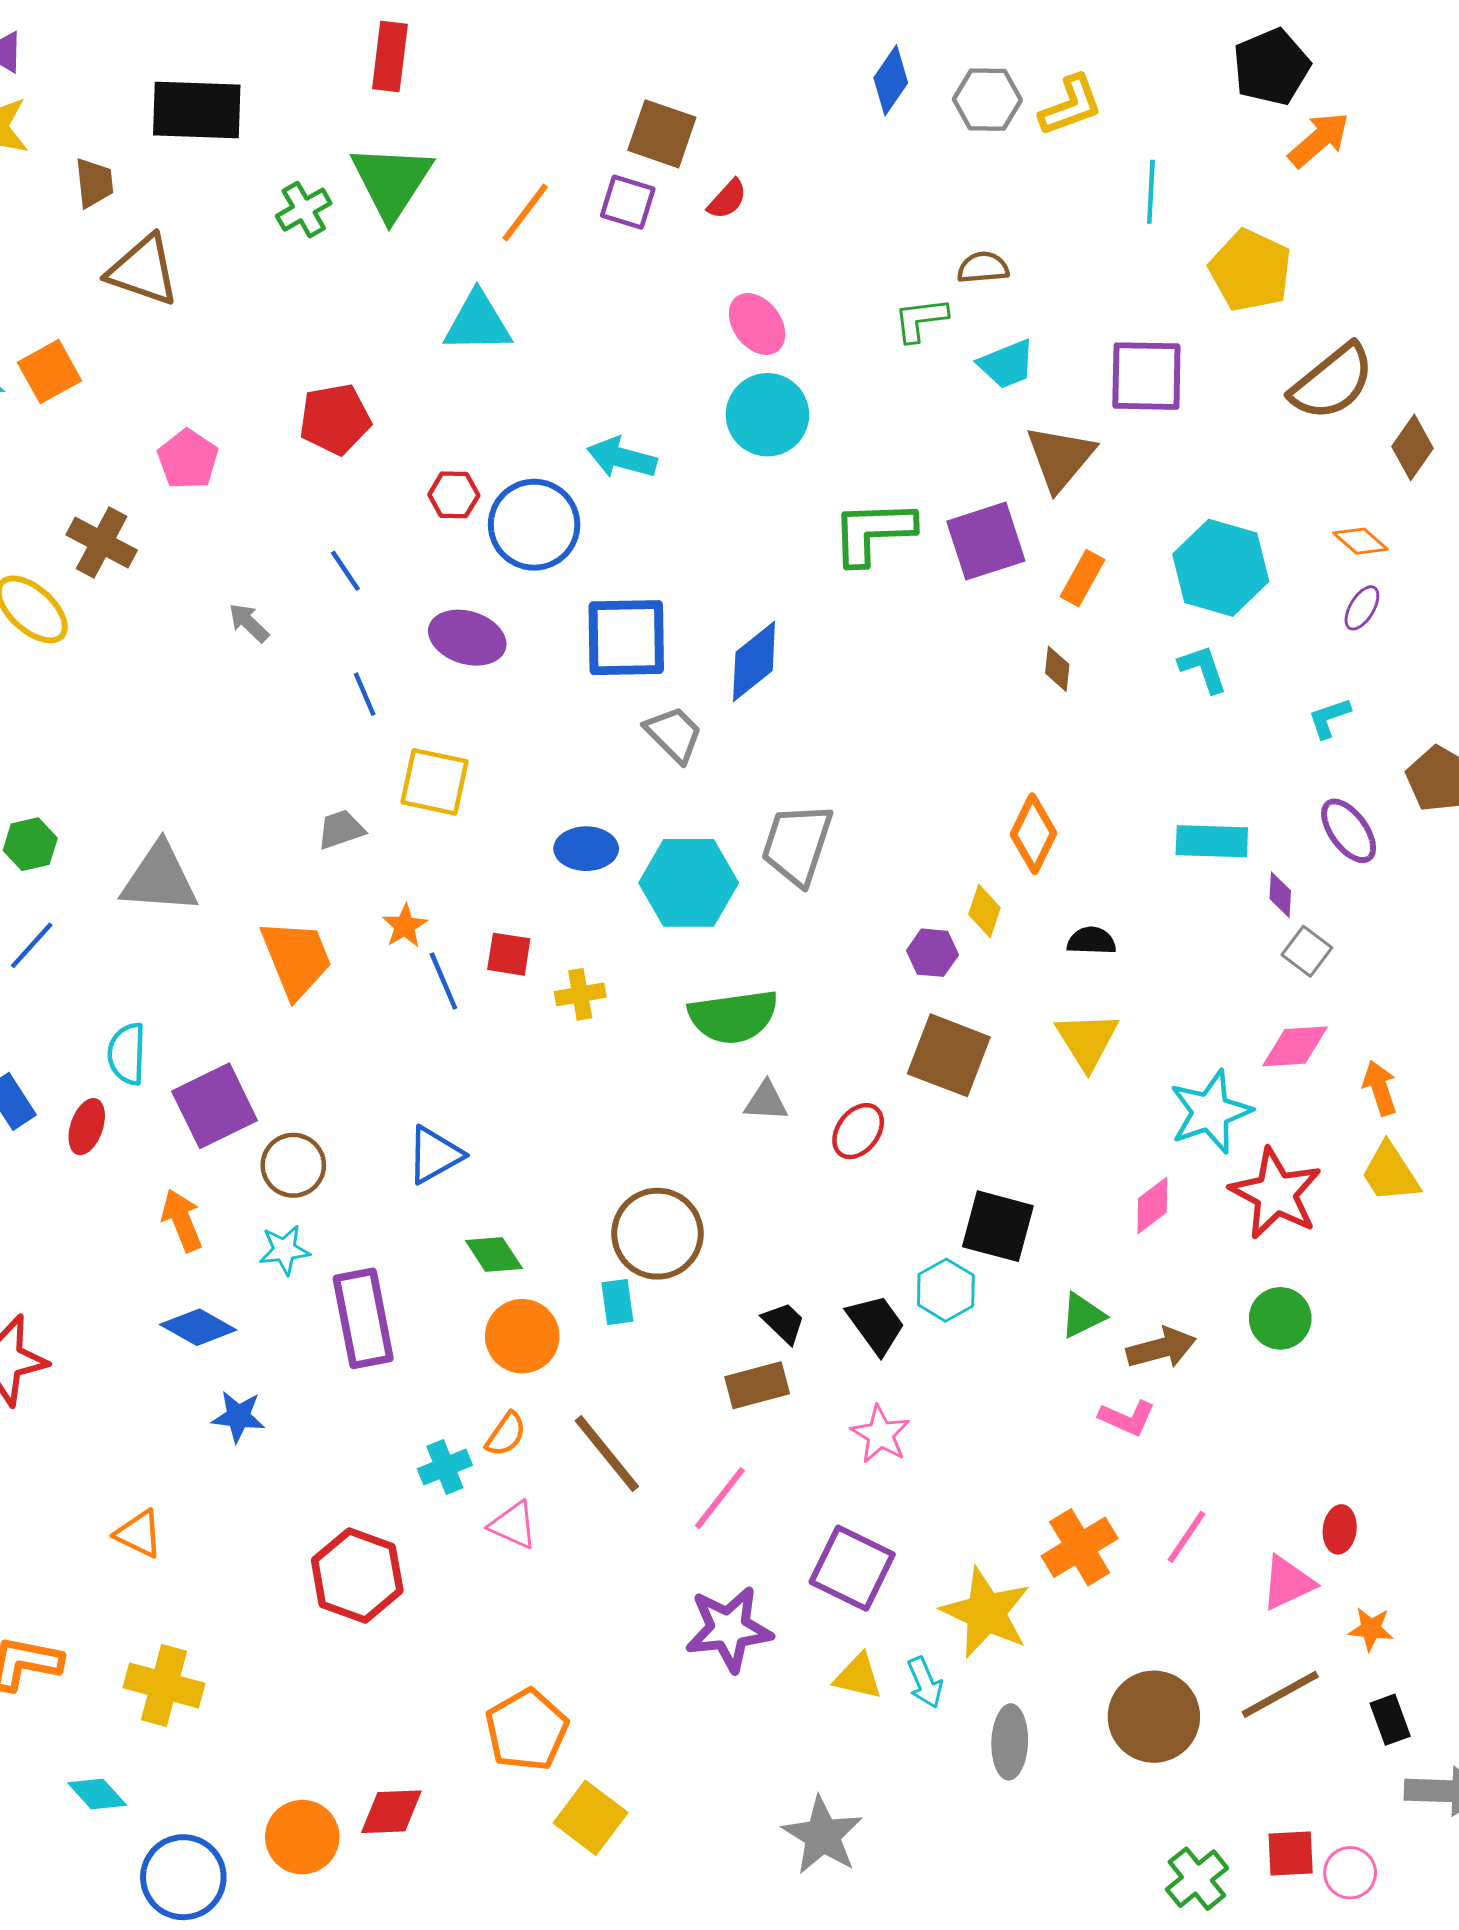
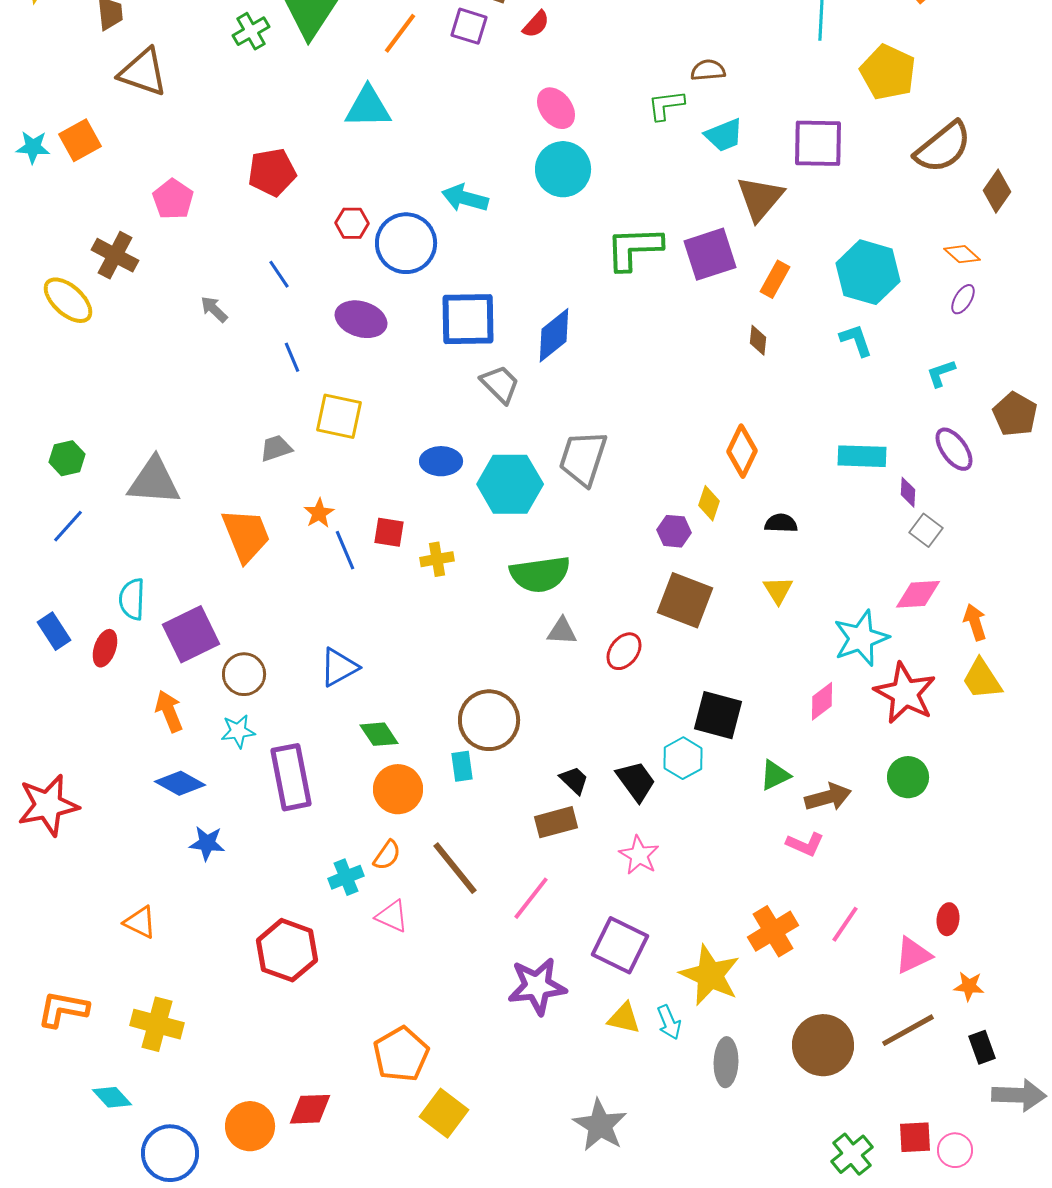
yellow triangle: (1087, 1040) -> (778, 590), size x0.7

